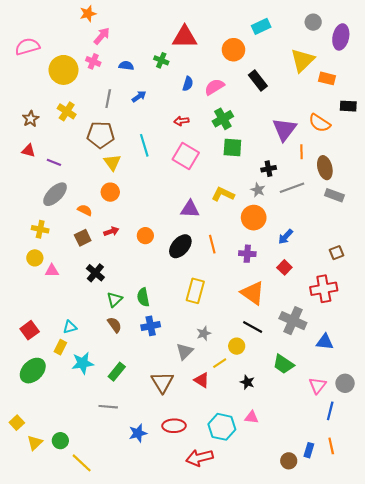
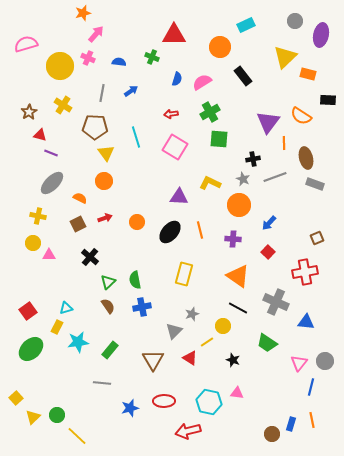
red triangle: (28, 151) -> (40, 135), moved

